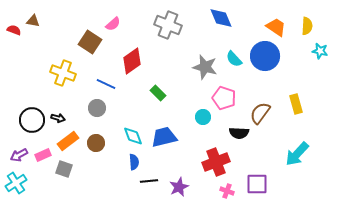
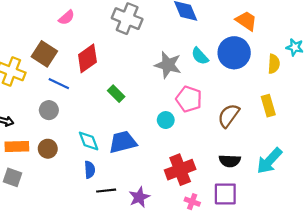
yellow semicircle: (307, 26) -> (274, 64), moved
brown square: (90, 42) -> (44, 54), moved
black semicircle: (239, 133) -> (230, 161), moved
orange rectangle: (68, 141) -> (17, 146), turned 35

